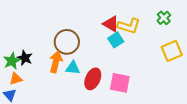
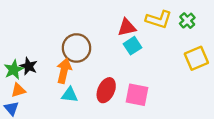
red triangle: (111, 24) -> (127, 27), turned -42
yellow L-shape: (129, 26) -> (159, 19), moved
cyan triangle: (73, 68) -> (70, 95), moved

